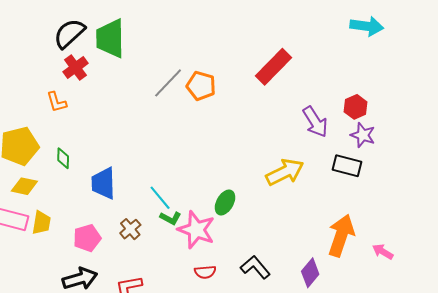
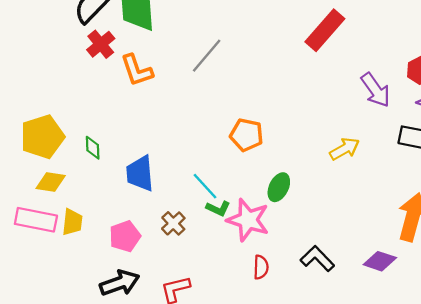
orange pentagon: (201, 86) -> (247, 135), moved
orange L-shape: (57, 102) -> (137, 70), moved, size x1.4
yellow arrow: (285, 172) -> (345, 149), size x0.7
red semicircle: (205, 272) -> (261, 267), turned -80
purple diamond: (310, 273) -> (380, 261), turned 72

